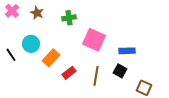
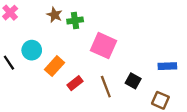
brown star: (37, 13) -> (55, 15), moved
blue rectangle: (127, 51) -> (167, 66), moved
brown line: (96, 76) -> (106, 87), turned -30

